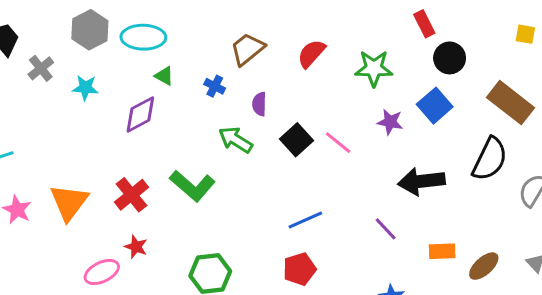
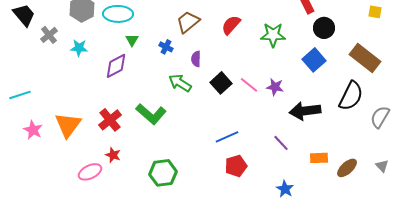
green triangle: (164, 76) -> (132, 40), turned 32
purple star: (390, 122) -> (275, 87), moved
red pentagon: (299, 269) -> (236, 166), moved

